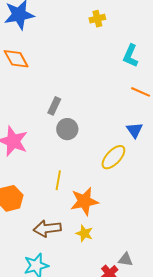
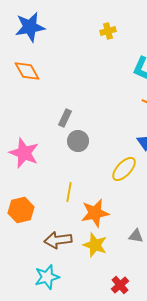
yellow star: (84, 233) -> (95, 245), size x1.4
gray triangle: (126, 260) -> (136, 236), moved

